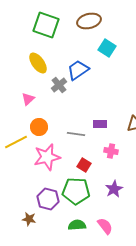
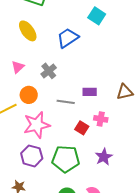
gray cross: (59, 85) -> (49, 71), moved
red square: (84, 165) -> (82, 128), moved
purple hexagon: (48, 199) -> (32, 156), moved

